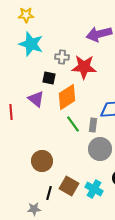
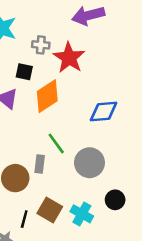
red star: (84, 67) -> (69, 58), turned 30
green line: (73, 124) -> (56, 143), moved
gray rectangle: (93, 125) -> (40, 164), moved

